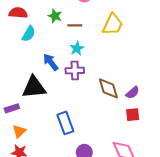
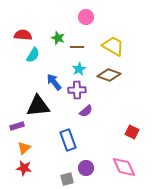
yellow trapezoid: (113, 24) -> (113, 46), turned -85
brown diamond: (108, 88) -> (109, 75), moved, turned -55
purple semicircle: (133, 93) -> (86, 111), moved
red square: (133, 115) -> (132, 132), turned 32

